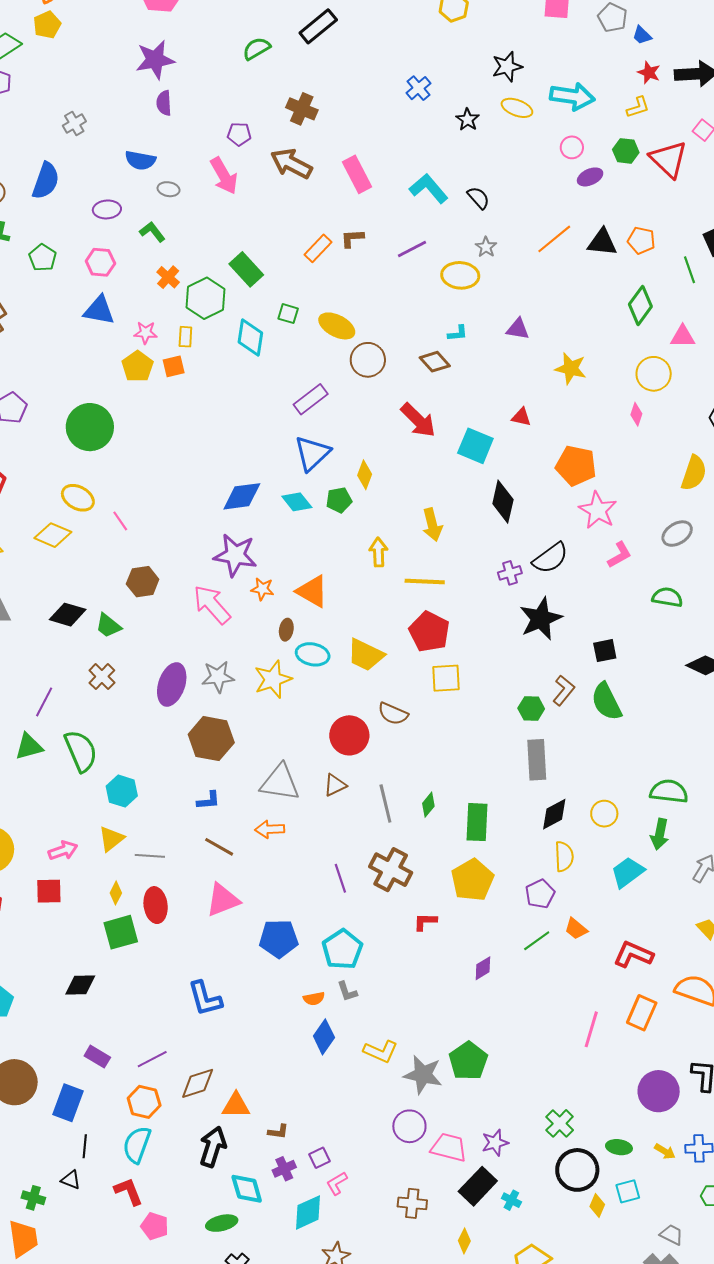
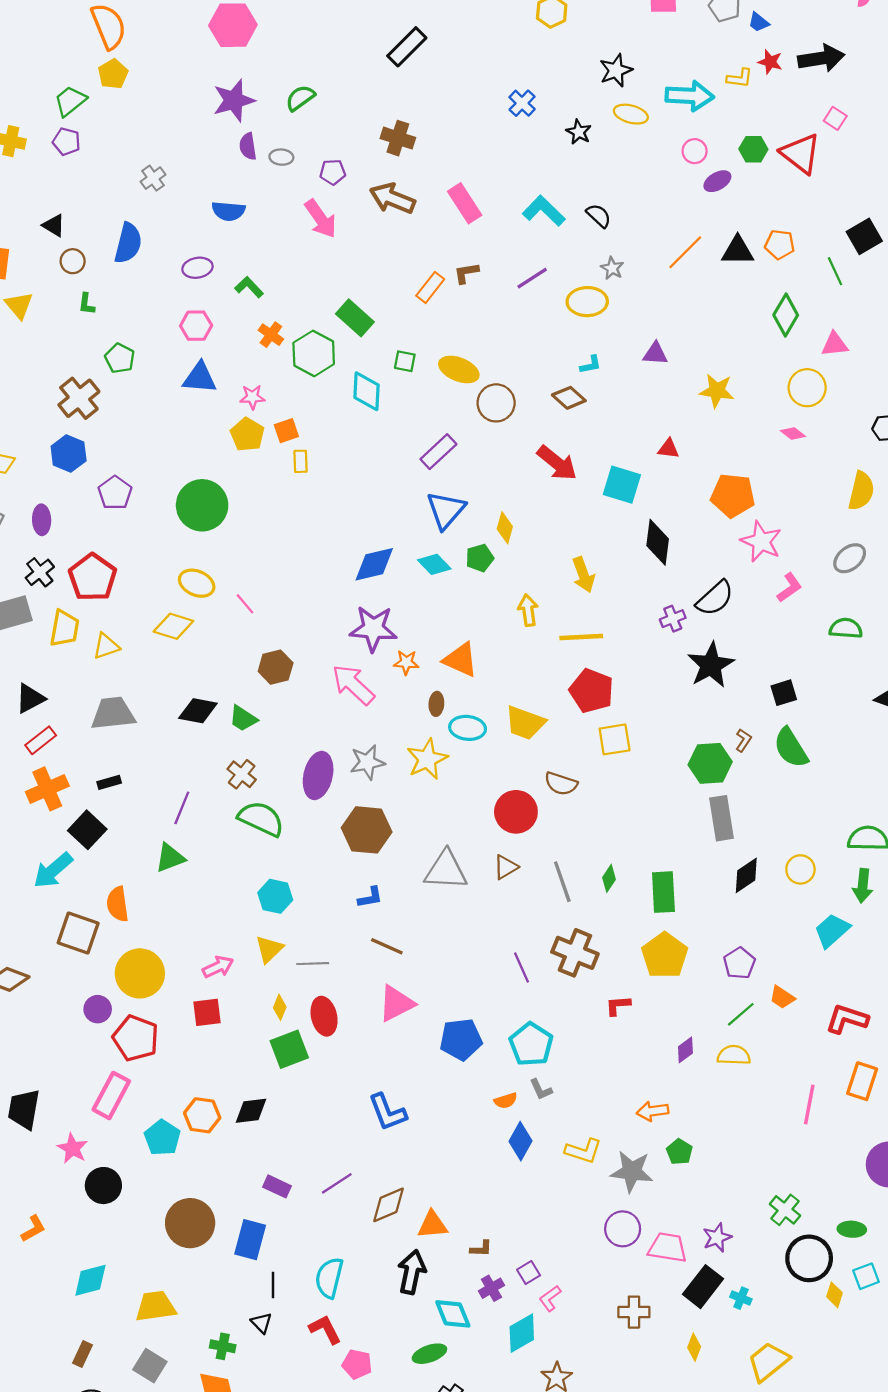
green semicircle: (256, 49) -> (300, 98), moved
yellow L-shape: (638, 107) -> (740, 78), moved, turned 30
gray ellipse: (169, 189) -> (281, 157), moved
green pentagon: (43, 258) -> (120, 358), moved
yellow rectangle: (185, 337) -> (300, 461), moved
pink diamond: (636, 414) -> (793, 433), turned -65
brown L-shape: (564, 690) -> (743, 740), size x0.7
green hexagon: (531, 709) -> (710, 763), size x1.5
green semicircle: (81, 751) -> (261, 819), moved, turned -36
orange arrow: (270, 829) -> (653, 1111), moved
yellow semicircle: (564, 856) -> (734, 1055), moved, turned -80
green pentagon: (468, 1061) -> (679, 1152), size x0.6
orange hexagon: (144, 1102) -> (202, 1115), moved
black triangle: (71, 1180) -> (261, 1323), turned 30

